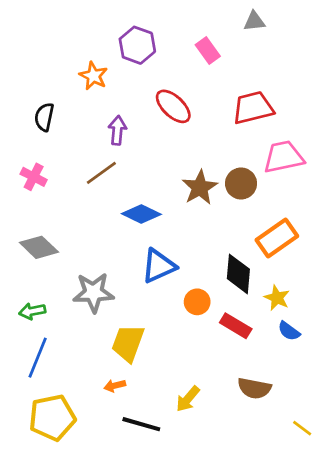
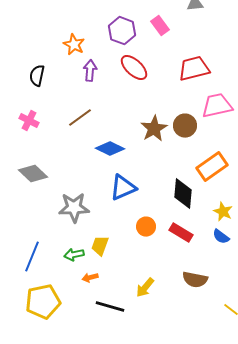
purple hexagon: (137, 45) -> (122, 31), moved
purple arrow: (117, 130) -> (90, 71), moved
yellow star: (277, 298) -> (223, 212), moved
orange circle: (197, 302) -> (146, 227), moved
green arrow: (32, 311) -> (74, 255), moved
yellow trapezoid: (128, 343) -> (100, 246), size x0.7

